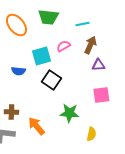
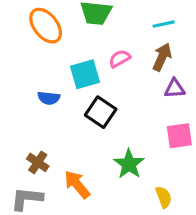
cyan line: (82, 24) -> (164, 24), moved
brown cross: (11, 112) -> (38, 162), turned 32
green star: (69, 113) -> (129, 164), turned 30
yellow semicircle: (91, 134) -> (164, 197), turned -32

